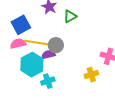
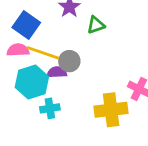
blue square: (21, 25) -> (26, 25), turned -36
yellow cross: (91, 75) -> (111, 110), size x1.6

